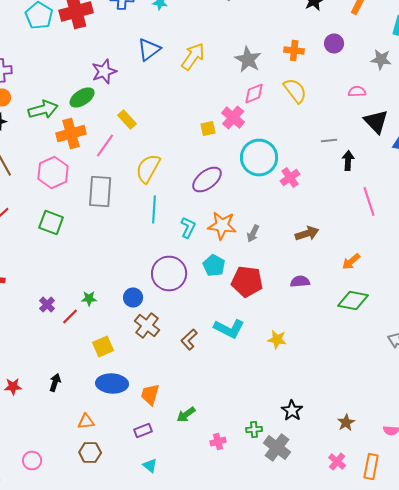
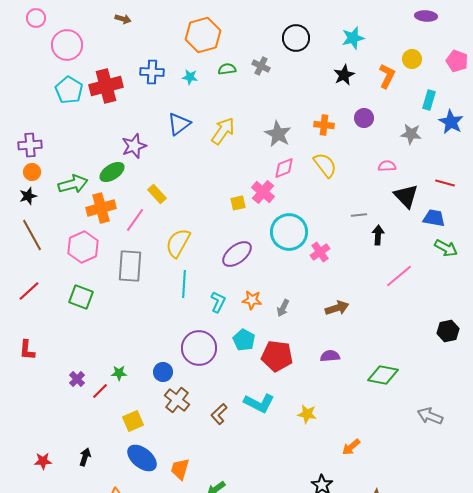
pink line: (369, 202) -> (399, 276), turned 68
orange star: (222, 226) -> (252, 300), size x0.7
orange arrow: (351, 262) -> (351, 447), moved
blue ellipse: (112, 384) -> (142, 458), turned 36

